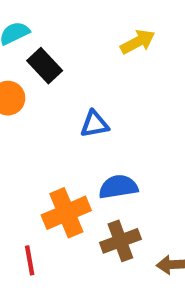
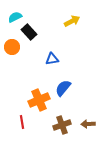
blue semicircle: (118, 187) -> (63, 88), turned -42
brown cross: (120, 241) -> (62, 125), moved

